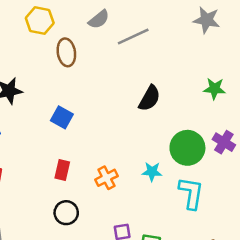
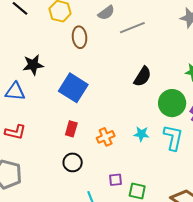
blue square: (62, 117) -> (73, 88), size x1.6
green circle: (187, 148) -> (172, 103), moved
cyan L-shape: (191, 193) -> (173, 138), moved

